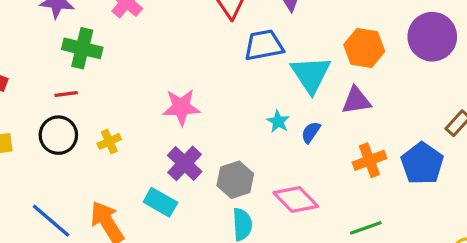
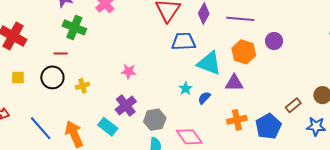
purple circle: (432, 37) -> (274, 41), moved, size x0.6
cyan triangle: (311, 75) -> (209, 63), turned -44
pink star: (181, 107) -> (129, 71), size x0.7

